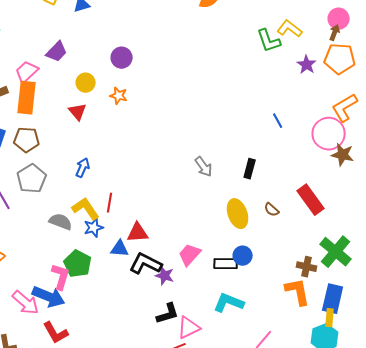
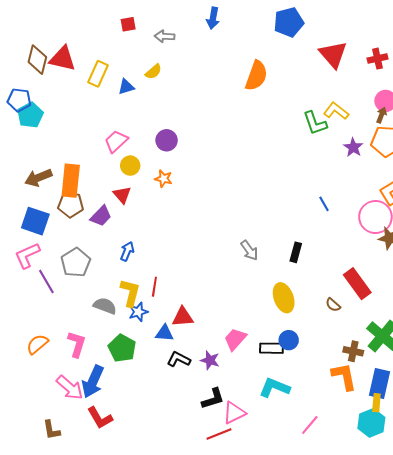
purple trapezoid: (57, 52) -> (101, 216), moved
pink trapezoid: (27, 72) -> (116, 141), moved
brown pentagon: (27, 140) -> (71, 205), moved
yellow L-shape: (86, 209) -> (130, 293), turned 48
brown semicircle: (272, 210) -> (333, 305), moved
black L-shape: (146, 264) -> (179, 359), moved, size x0.7
pink L-shape: (61, 277) -> (77, 344), moved
blue arrow: (49, 297) -> (93, 382), turned 92

